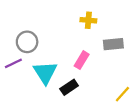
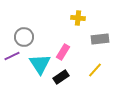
pink rectangle: (82, 60) -> (63, 52), moved
yellow line: (122, 94) -> (95, 70), moved

